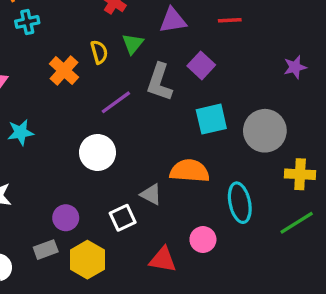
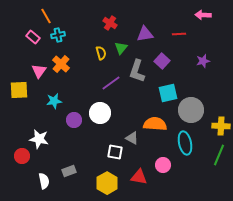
purple star: (295, 67) -> (203, 61), moved
orange cross: (64, 70) -> (61, 64), moved
gray circle: (265, 131) -> (191, 110), moved
purple circle: (66, 218) -> (74, 120), moved
white square: (123, 218) -> (115, 152), turned 35
green line: (297, 223) -> (219, 155), turned -35
yellow hexagon: (87, 260) -> (107, 183), moved

